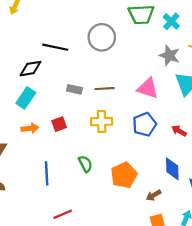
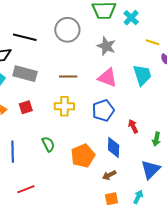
gray star: (169, 55) -> (106, 46), moved
gray rectangle: (74, 89) -> (25, 74), moved, size x1.6
red arrow: (179, 131) -> (133, 126), moved, turned 32
blue diamond: (172, 169) -> (114, 147), moved

